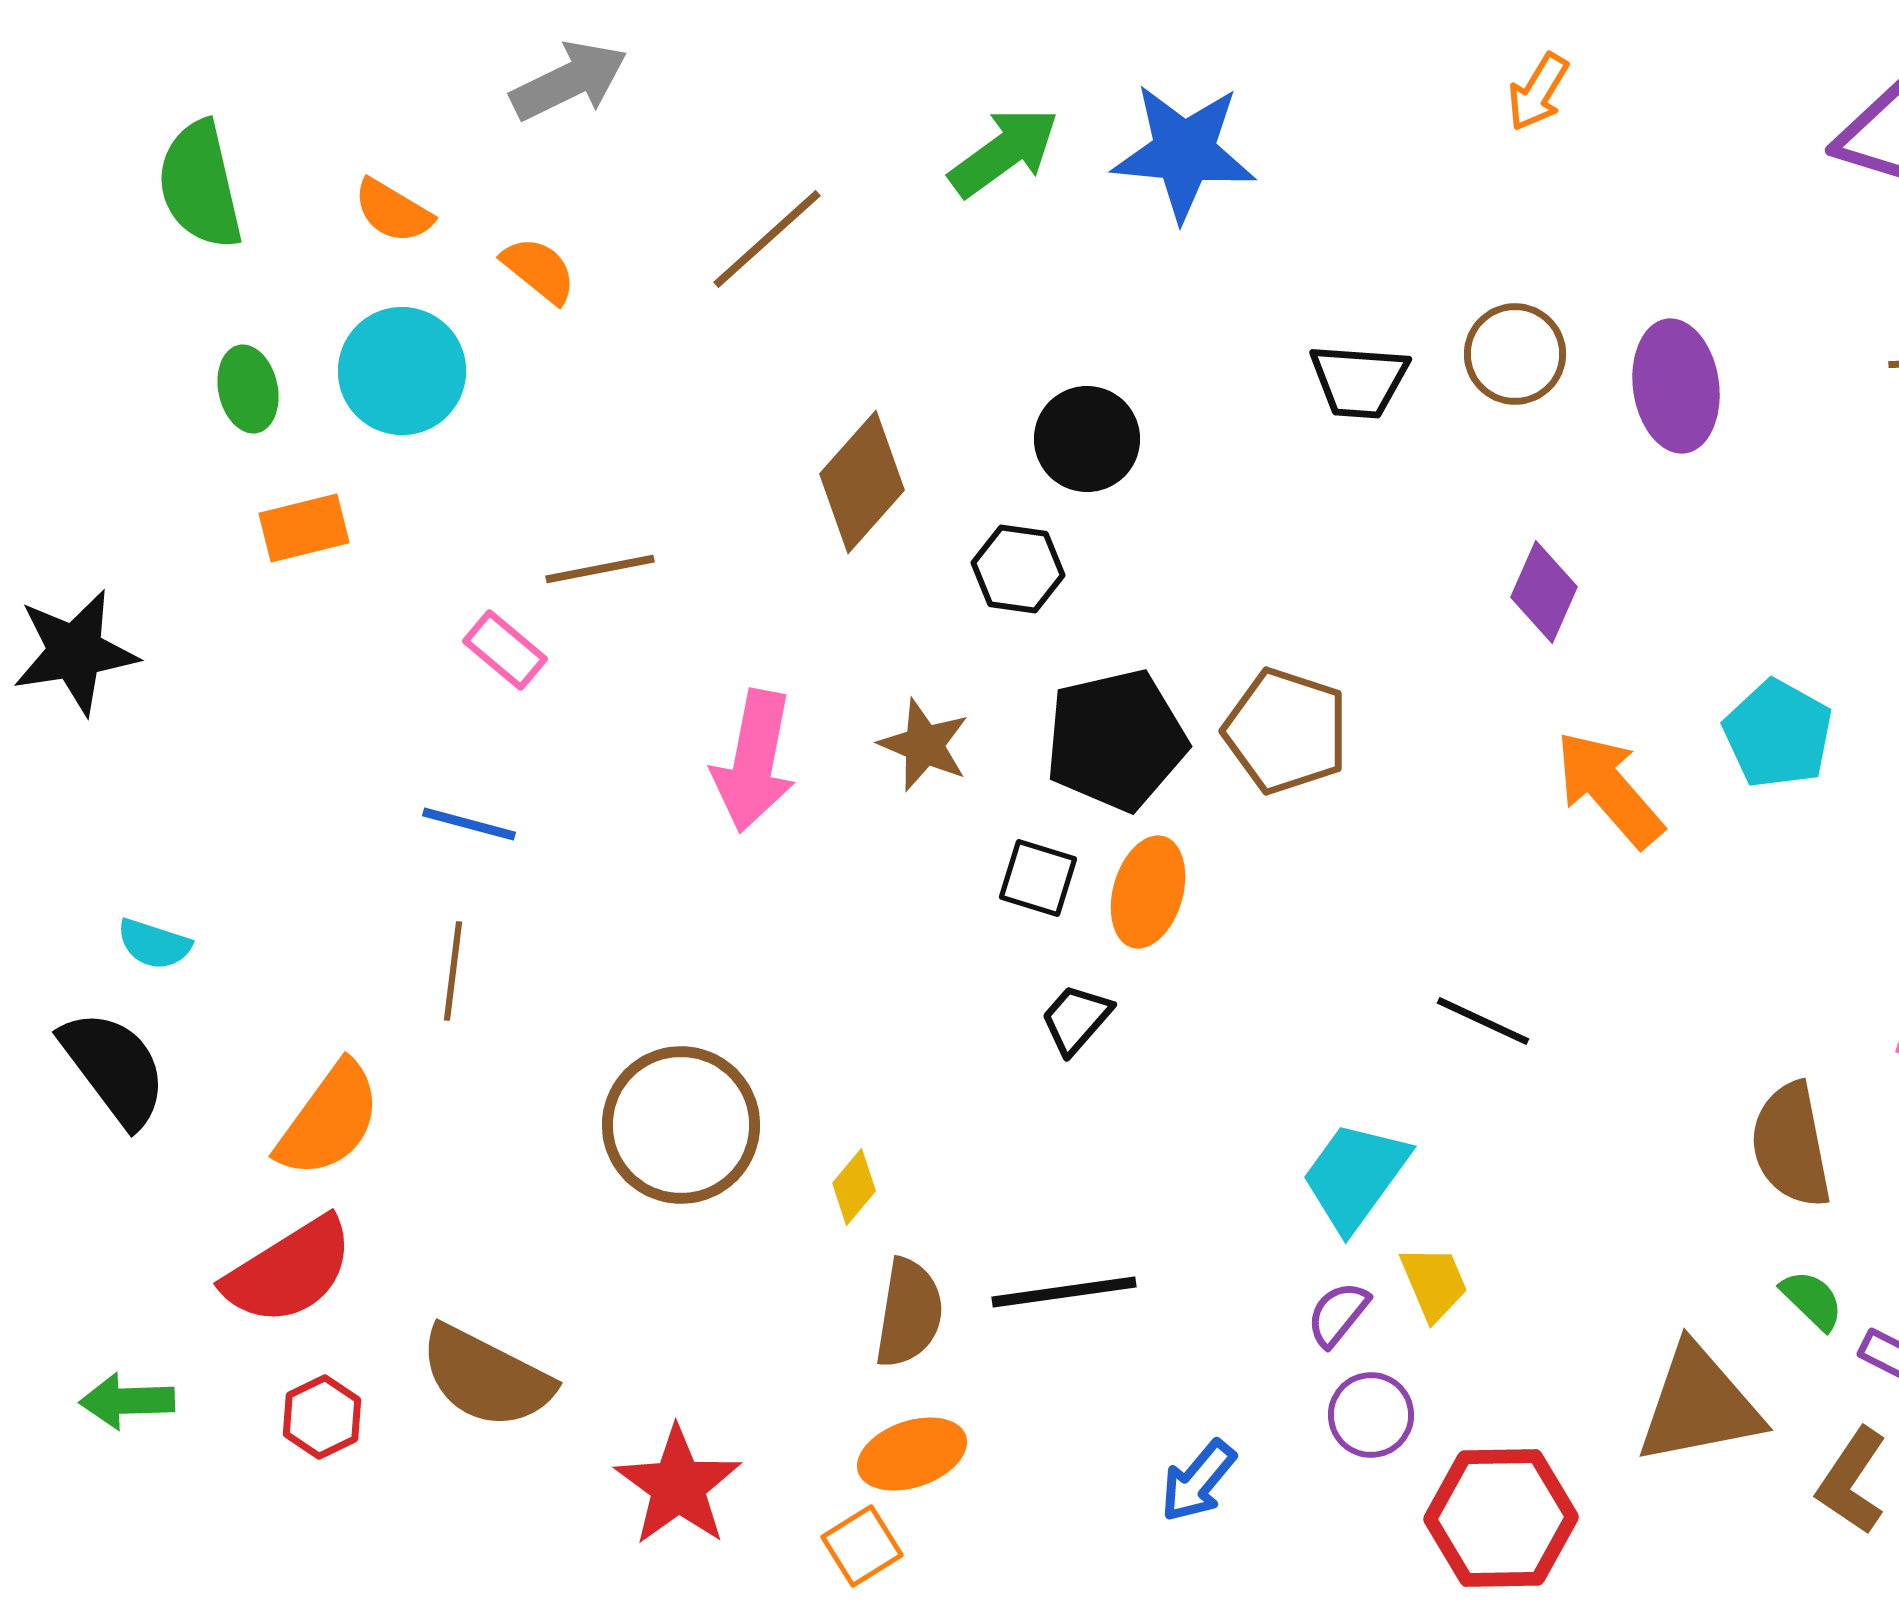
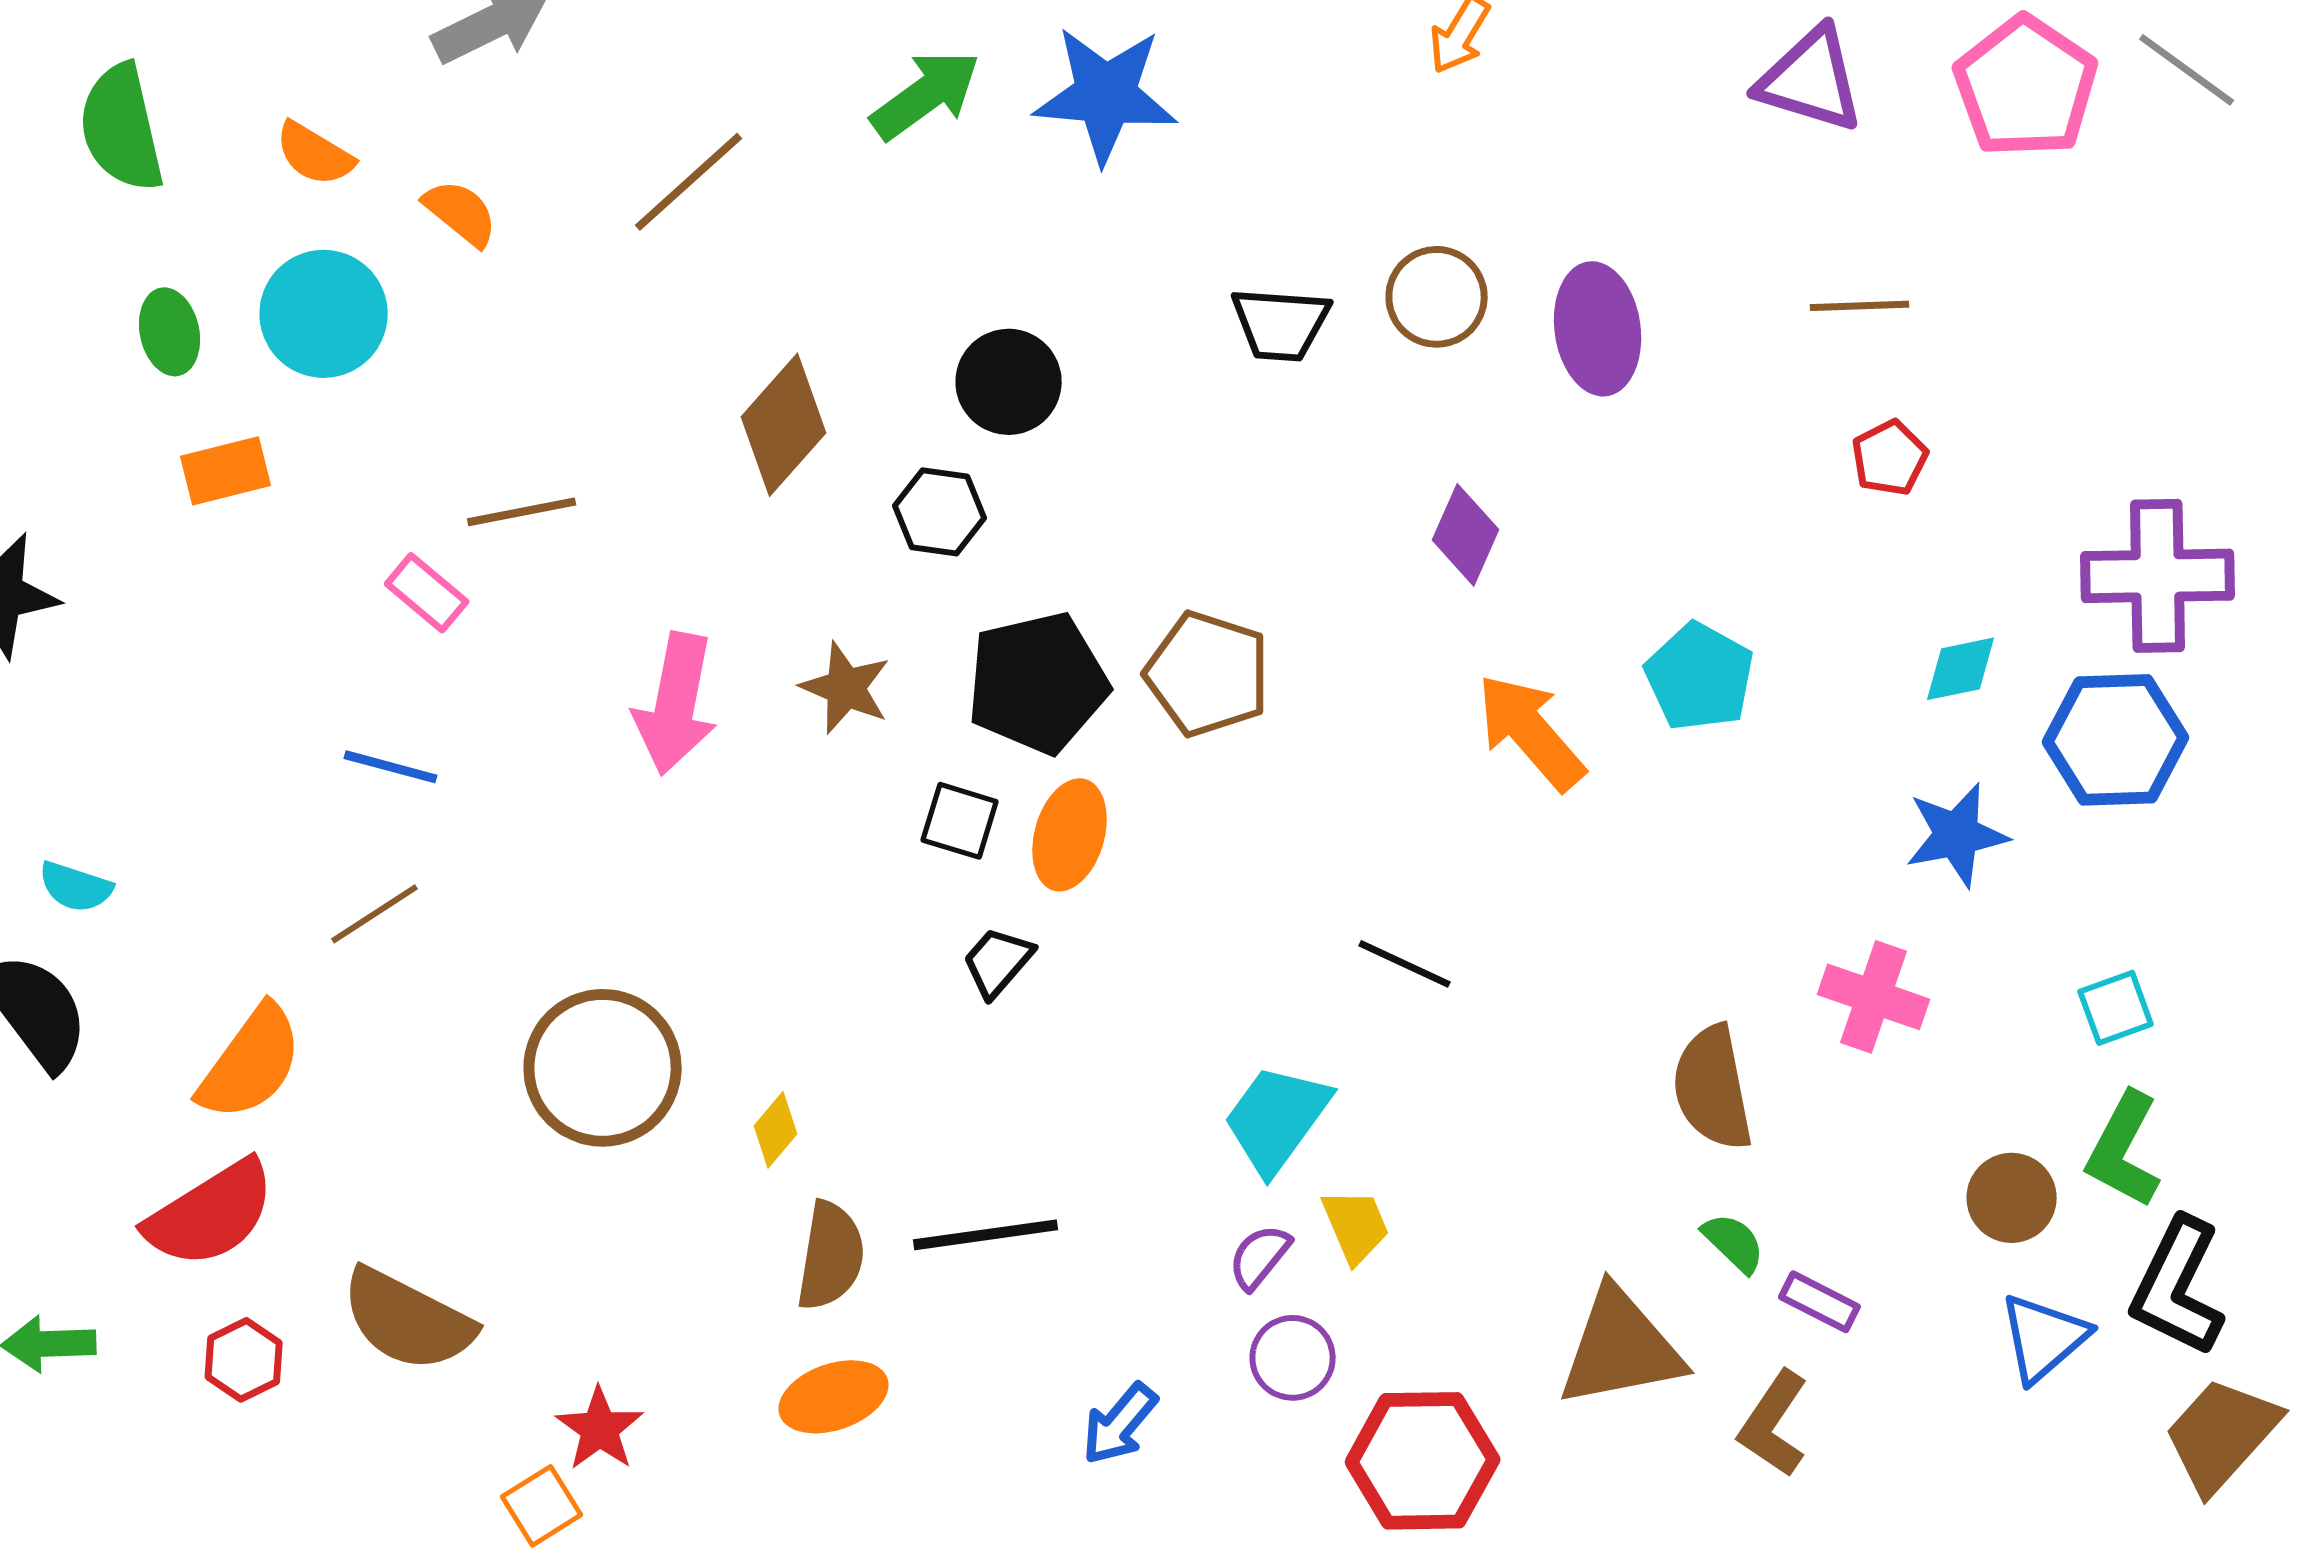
brown line: (453, 971) -> (375, 914), turned 50
red star: (678, 1486) -> (600, 1429), size x0.7
orange square: (862, 1546) -> (542, 1506), moved

